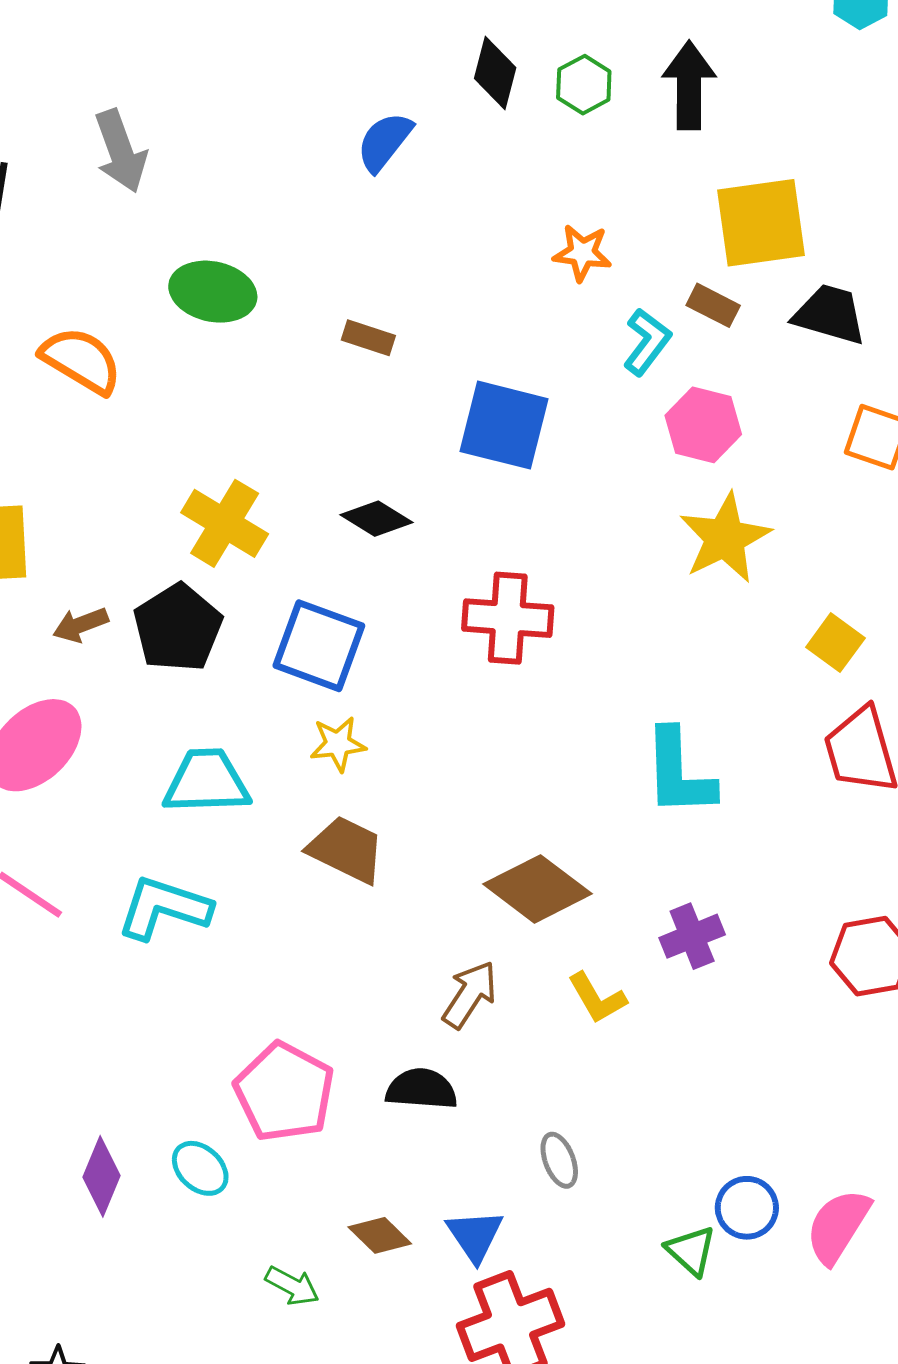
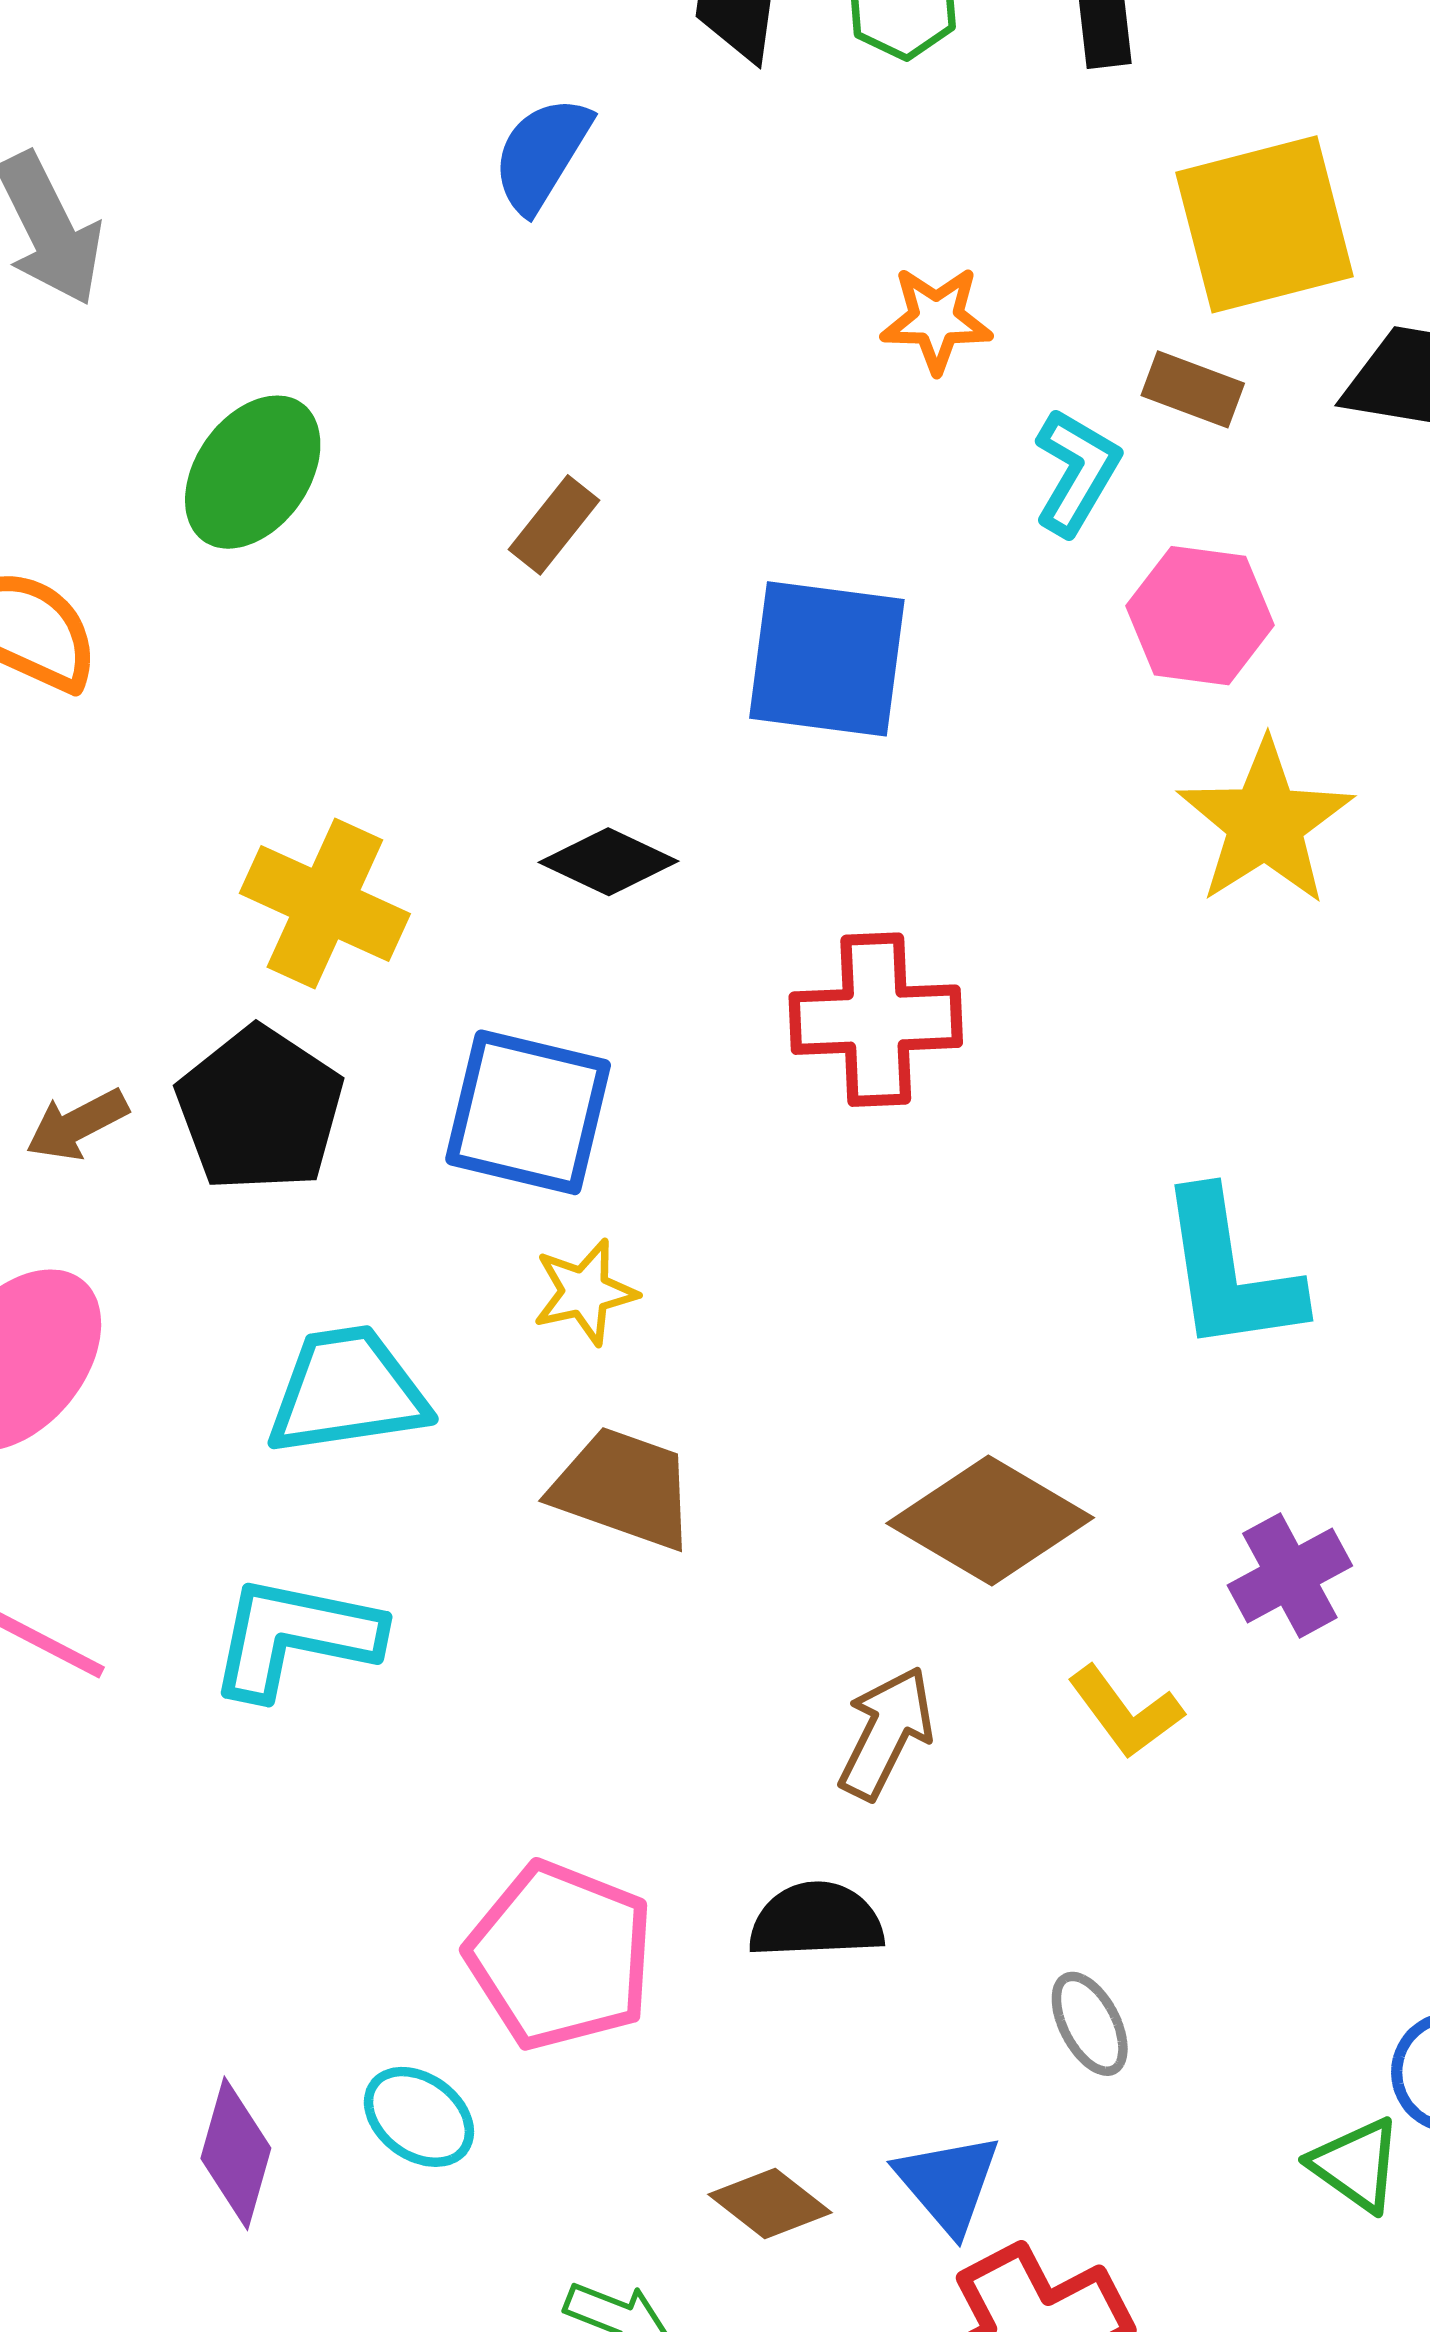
green ellipse: (213, 292) -> (253, 472), turned -60
brown rectangle: (368, 338) -> (554, 525), turned -63

